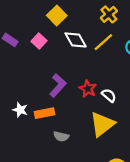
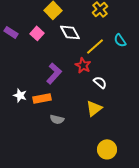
yellow line: (103, 42) -> (95, 46), moved
red star: (88, 89) -> (83, 65), moved
yellow triangle: (102, 124) -> (94, 108), size x0.7

